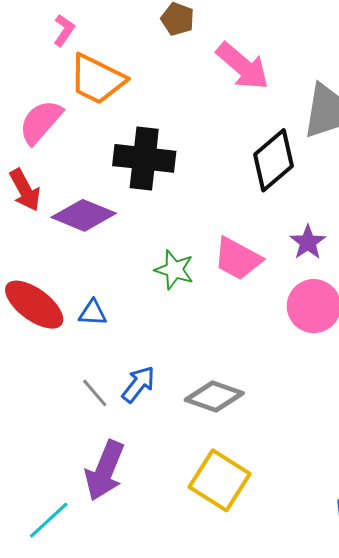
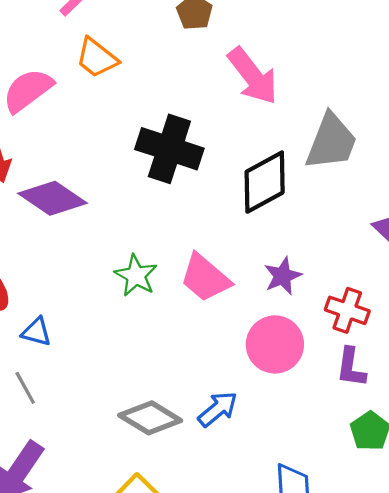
orange trapezoid: (97, 79) -> (97, 58), size x0.7
black cross: (144, 158) -> (169, 149), moved
blue triangle: (93, 313) -> (36, 332), moved
blue arrow: (138, 384) -> (218, 409), moved

